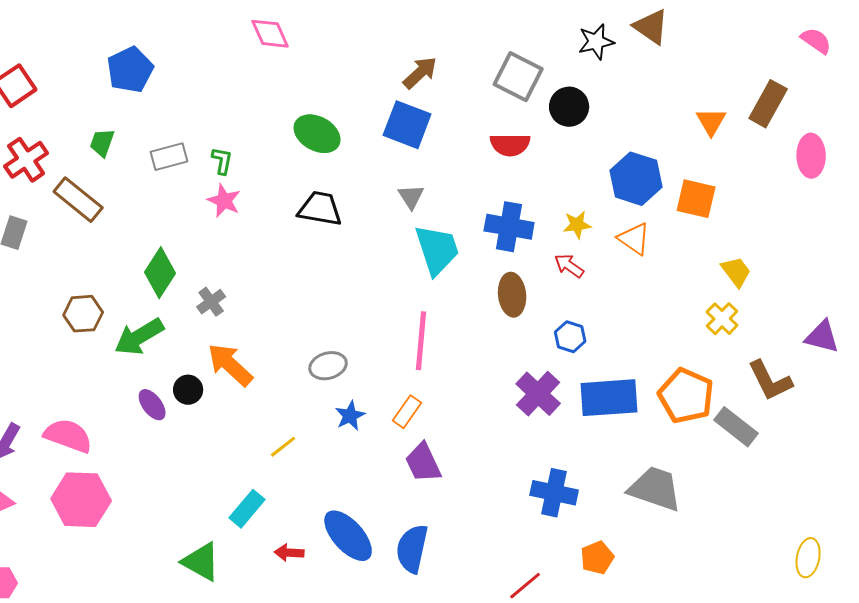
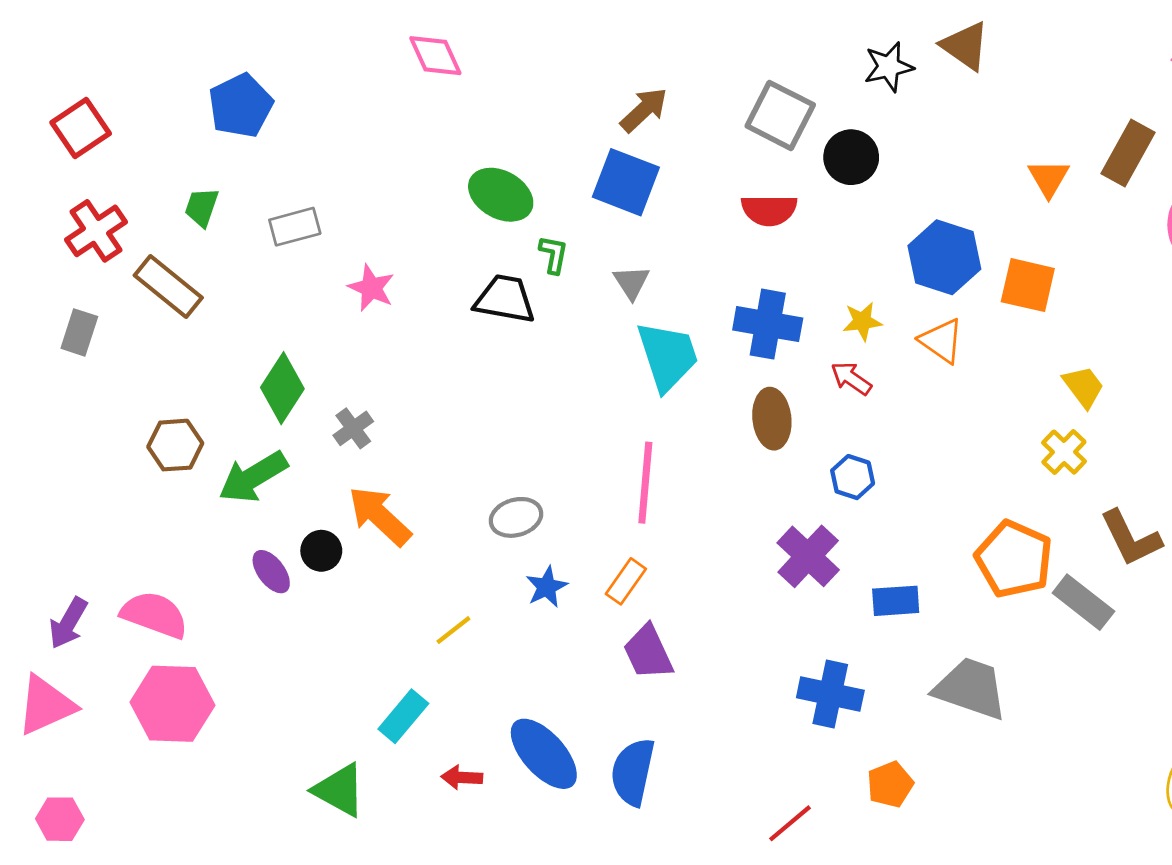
green L-shape: (222, 161) -> (554, 255), moved
blue rectangle: (609, 398) -> (896, 601), moved, size x0.6

